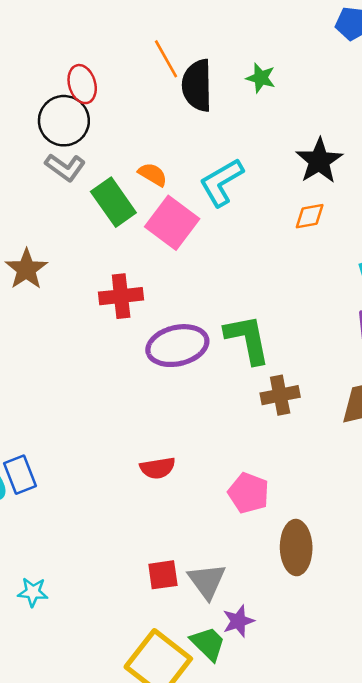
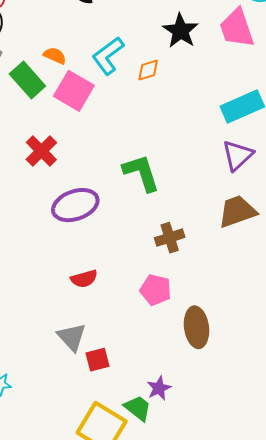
orange diamond: (310, 216) -> (148, 70), moved
red cross: (121, 296) -> (41, 151), turned -32
purple ellipse: (177, 346) -> (75, 205), moved
brown cross: (280, 395) -> (170, 238), moved
gray triangle: (207, 581) -> (72, 337), moved

